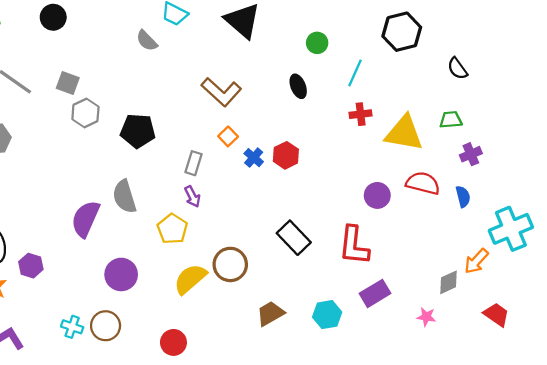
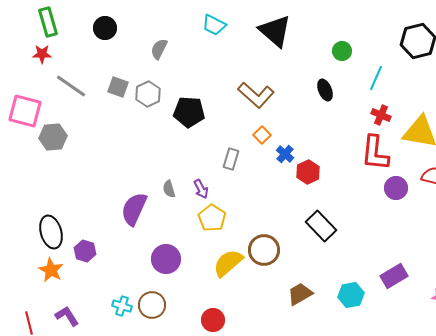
gray semicircle: (147, 41) -> (159, 49), moved, turned 70
gray hexagon: (85, 113) -> (148, 94), moved
red cross: (361, 114) -> (381, 115), turned 30
black pentagon: (138, 131) -> (189, 112), moved
red hexagon: (286, 155) -> (308, 172), moved
gray semicircle: (124, 197) -> (169, 189), size x0.6
purple arrow: (192, 197) -> (201, 189), moved
red L-shape: (354, 246) -> (375, 153), moved

